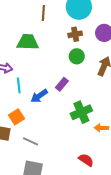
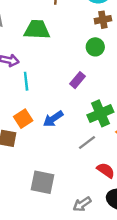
brown cross: (75, 34) -> (103, 20), moved
blue arrow: (39, 96) -> (53, 119), moved
gray line: (30, 141) -> (87, 143), moved, turned -63

